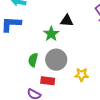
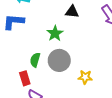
black triangle: (67, 21) -> (72, 12), moved
red rectangle: (48, 81) -> (25, 78), moved, turned 64

